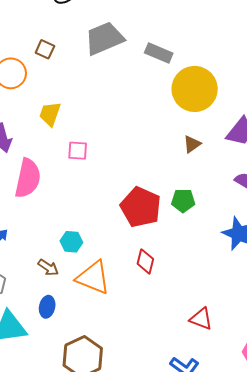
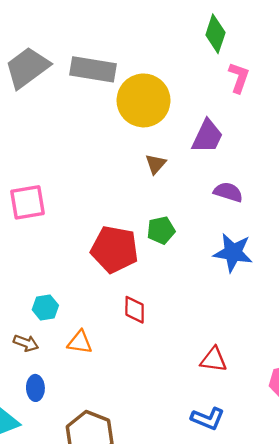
gray rectangle: (159, 53) -> (93, 69), size x1.4
pink square: (78, 151) -> (28, 202), size x1.5
orange triangle: (93, 278) -> (80, 342), size x0.6

